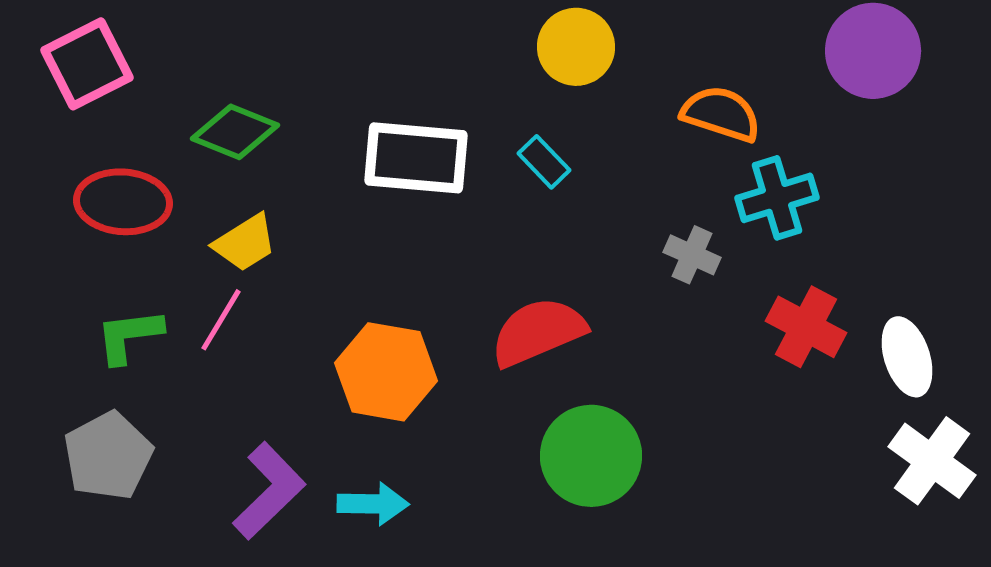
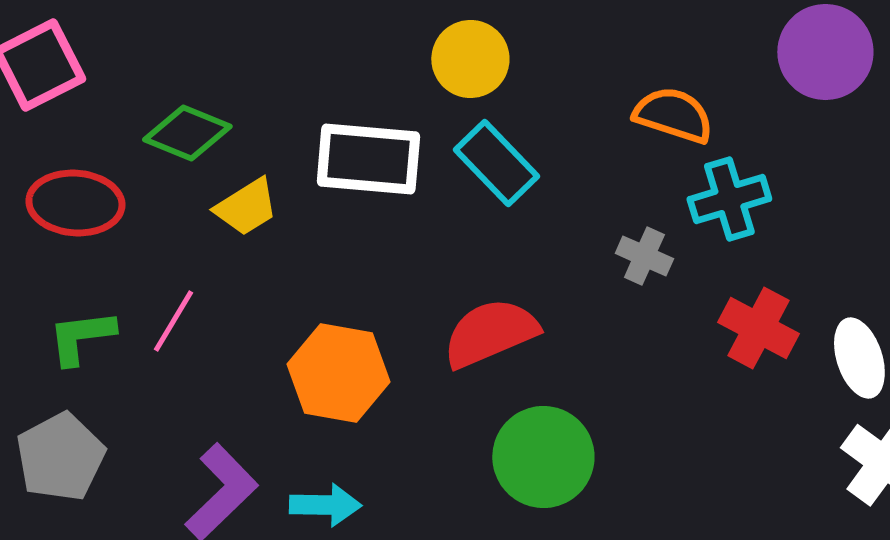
yellow circle: (576, 47) -> (470, 59), moved
cyan rectangle: (544, 162) -> (496, 163), size x1.6
yellow trapezoid: (245, 243) -> (246, 207), moved

